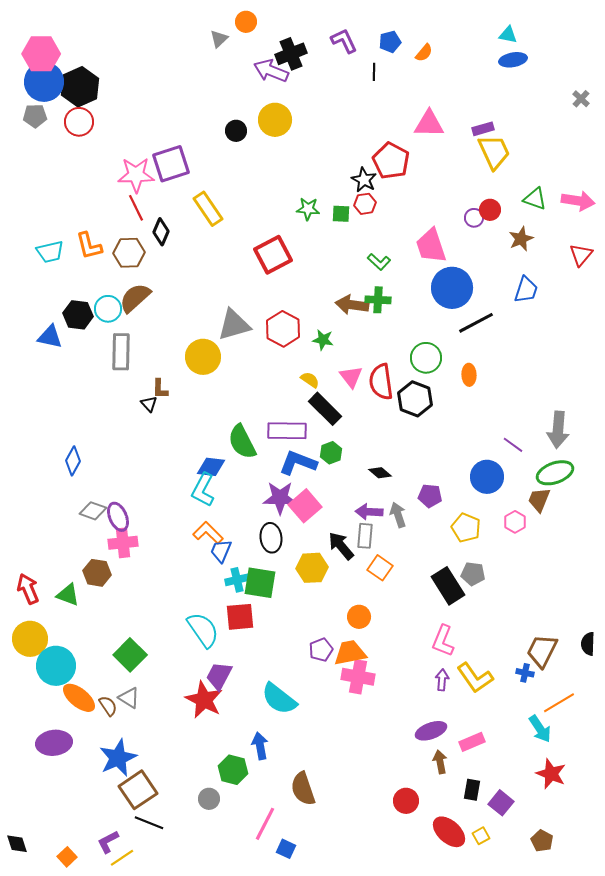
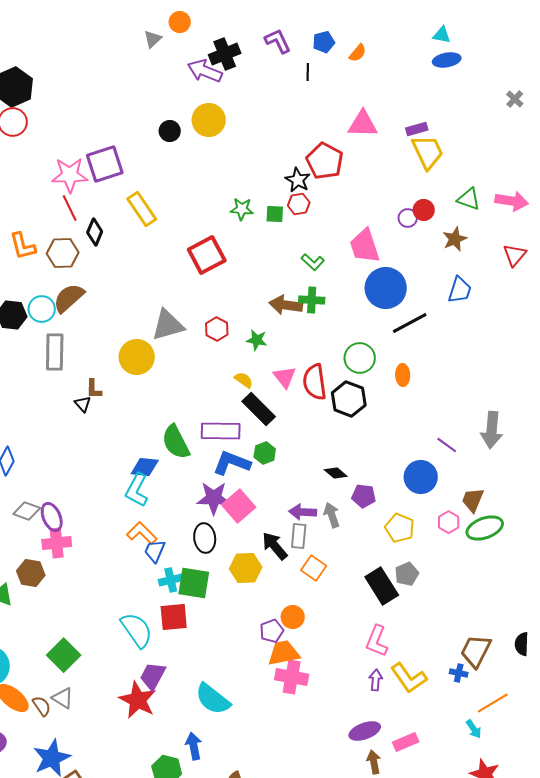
red hexagon: (283, 329) -> (217, 329), size x0.7
black diamond: (380, 473) -> (336, 473), moved
green ellipse: (555, 473) -> (485, 528), moved
gray pentagon: (473, 574) -> (407, 574), turned -30
purple pentagon: (321, 650) -> (272, 631), moved
cyan arrow: (540, 729) -> (474, 729), size x0.7

